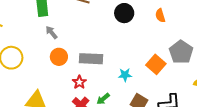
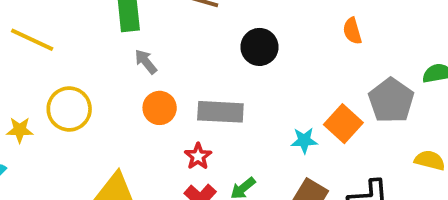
black circle: (124, 13) -> (259, 47), moved
cyan star: (125, 75) -> (304, 140), moved

